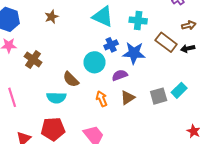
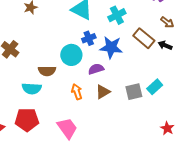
cyan cross: (138, 21) -> (117, 15), turned -36
brown arrow: (189, 25) -> (167, 22), turned 48
black arrow: (188, 48) -> (165, 45), turned 32
brown semicircle: (71, 79) -> (47, 71), turned -48

